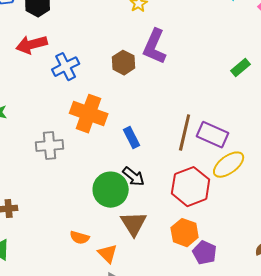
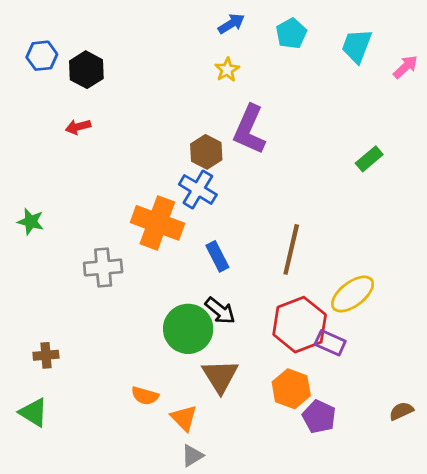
red arrow: (32, 45) -> (78, 127), size x0.6
blue cross: (66, 67) -> (198, 189), moved, turned -32
purple rectangle: (213, 135) -> (330, 343), moved, size x0.7

